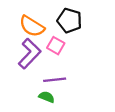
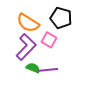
green semicircle: (47, 97) -> (33, 68), moved

